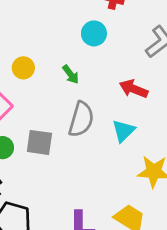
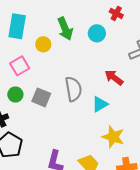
green arrow: (71, 74) -> (65, 29), moved, size x1.6
gray semicircle: (81, 119) -> (73, 89), turned -40

